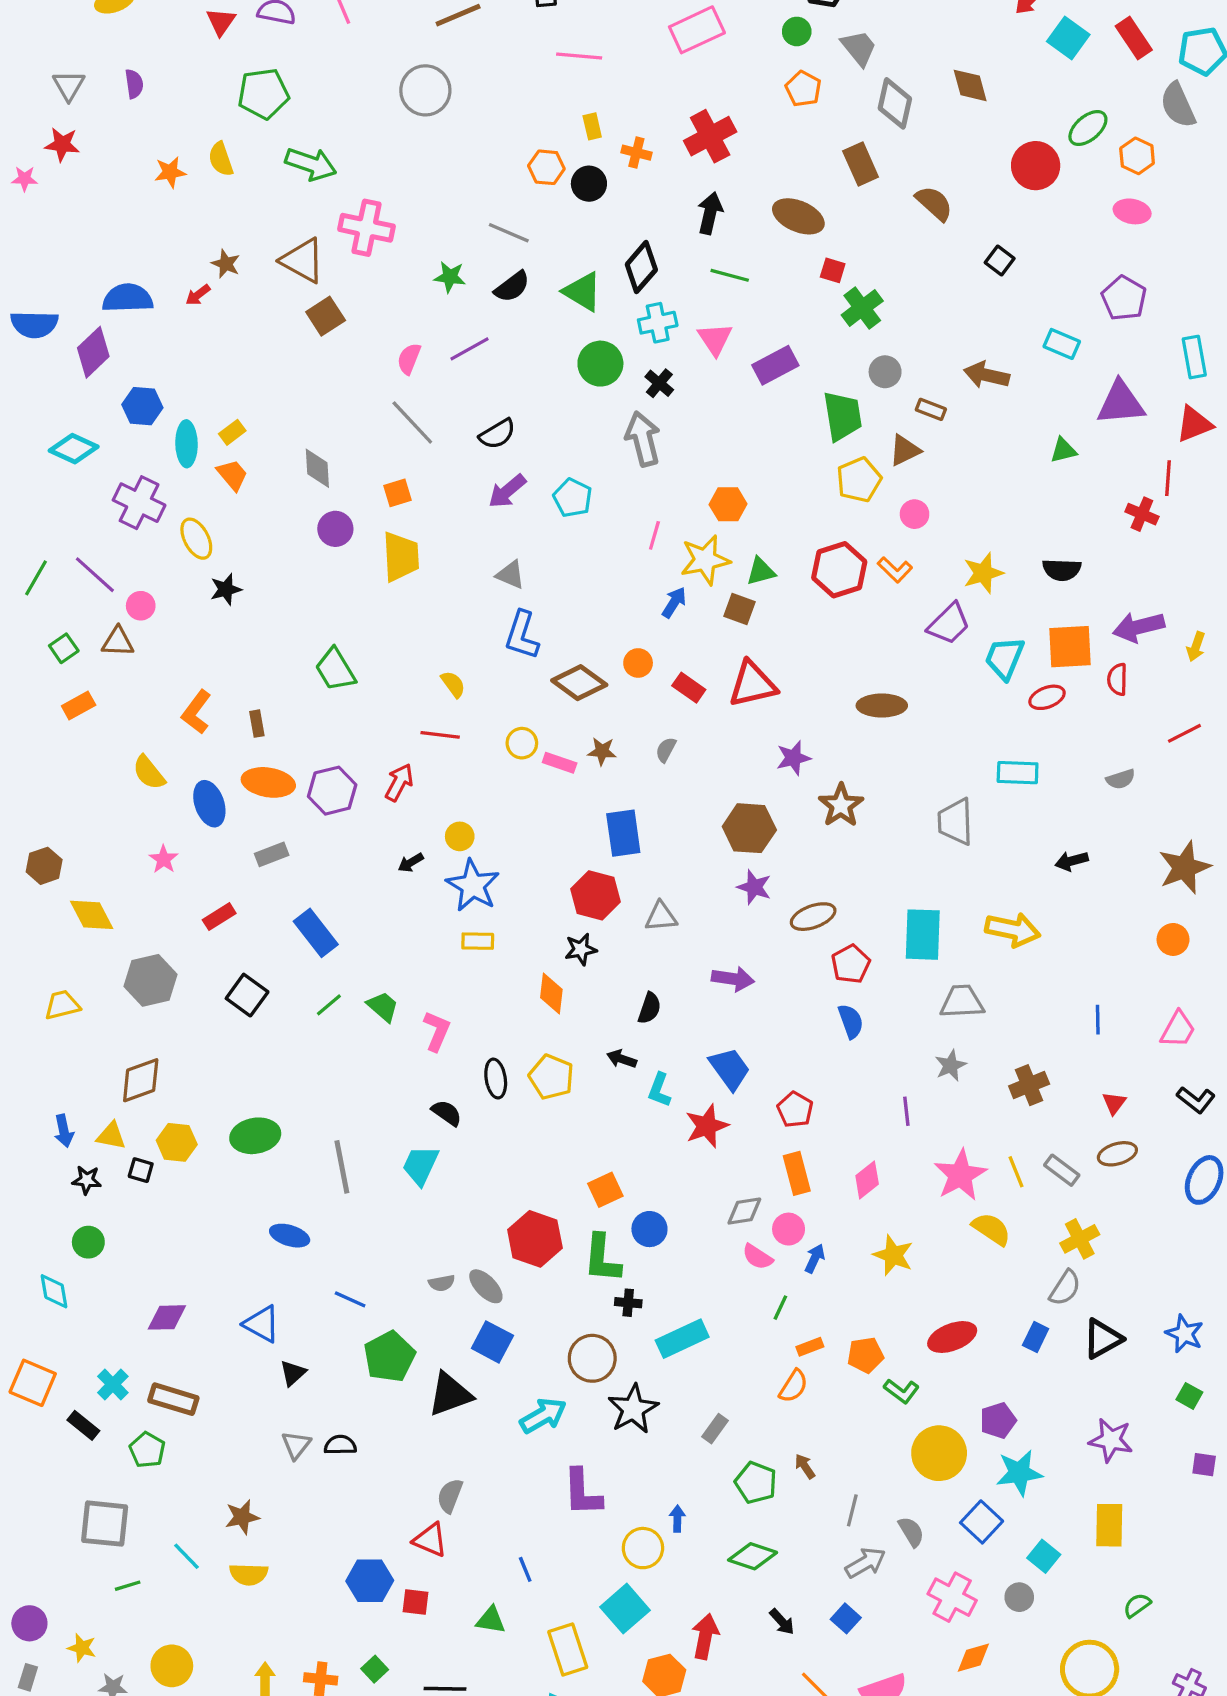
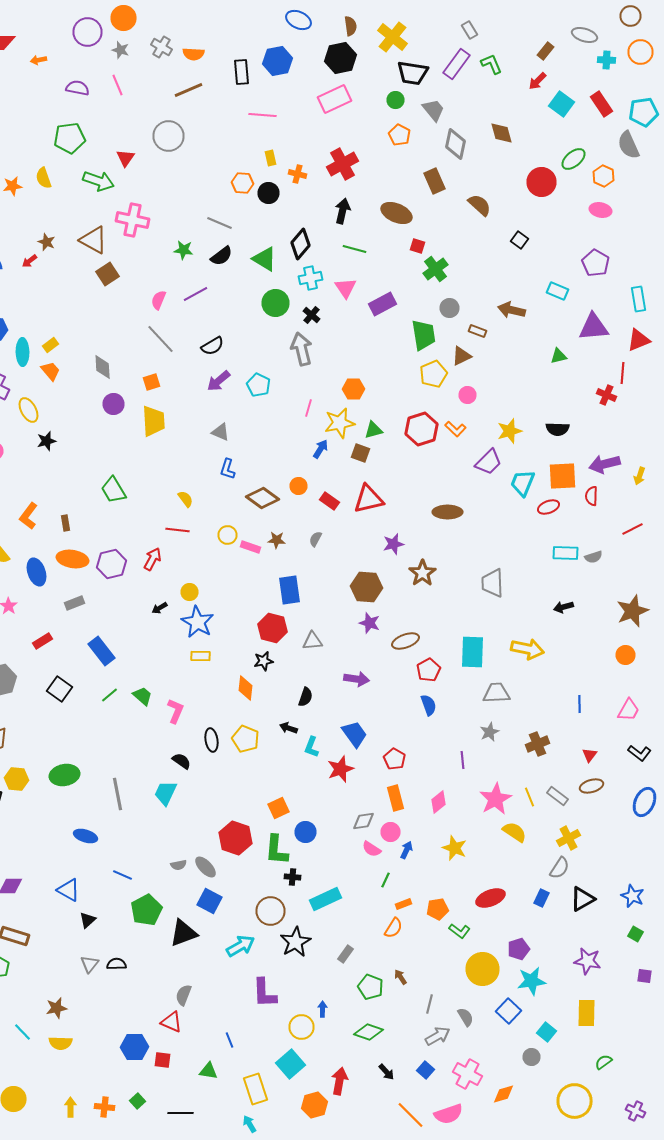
red triangle: (221, 22) -> (126, 158), moved
blue L-shape: (522, 635) -> (228, 469), size x0.7
cyan rectangle: (1018, 773) -> (566, 553), moved
pink cross: (952, 1597) -> (468, 1074), moved

